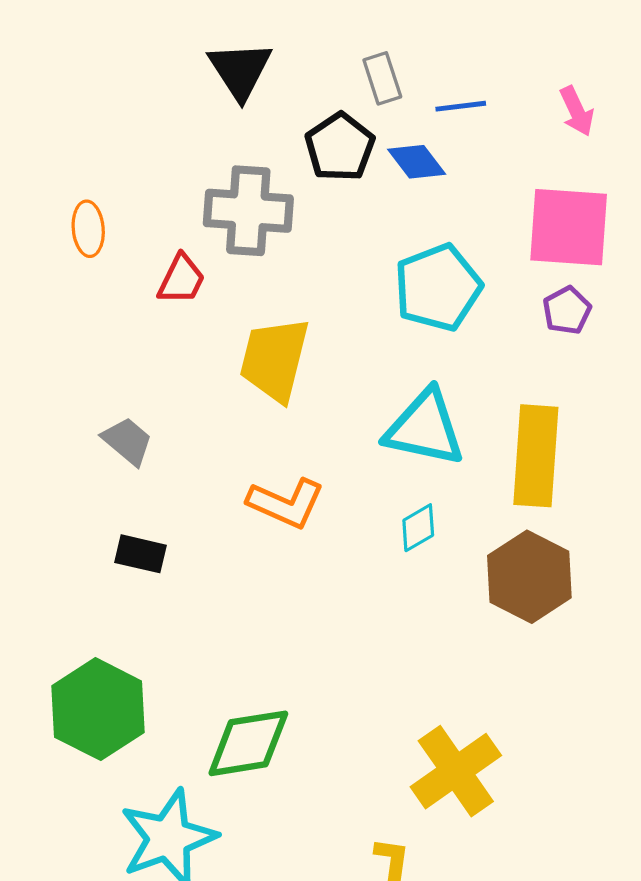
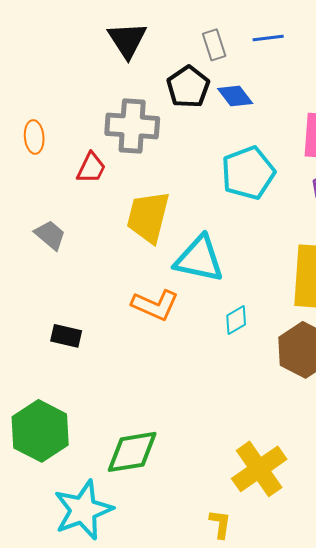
blue line: (461, 106) -> (268, 38), moved
cyan triangle: (425, 428) -> (199, 259), moved
gray trapezoid: (127, 441) -> (50, 235), moved

